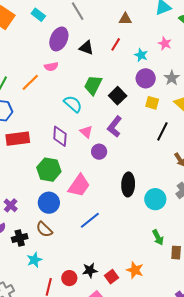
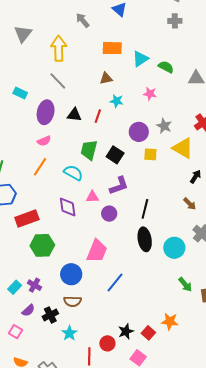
red line: (116, 44) -> (98, 116), moved
cyan star: (141, 55) -> (117, 101), moved
orange line: (30, 82) -> (40, 167), moved
purple L-shape: (115, 127) -> (119, 186), turned -135
black line: (162, 131) -> (145, 209), moved
pink triangle: (86, 132) -> (92, 197), turned -32
green hexagon: (49, 170) -> (42, 245), moved
brown semicircle: (44, 229) -> (72, 301), turned -30

